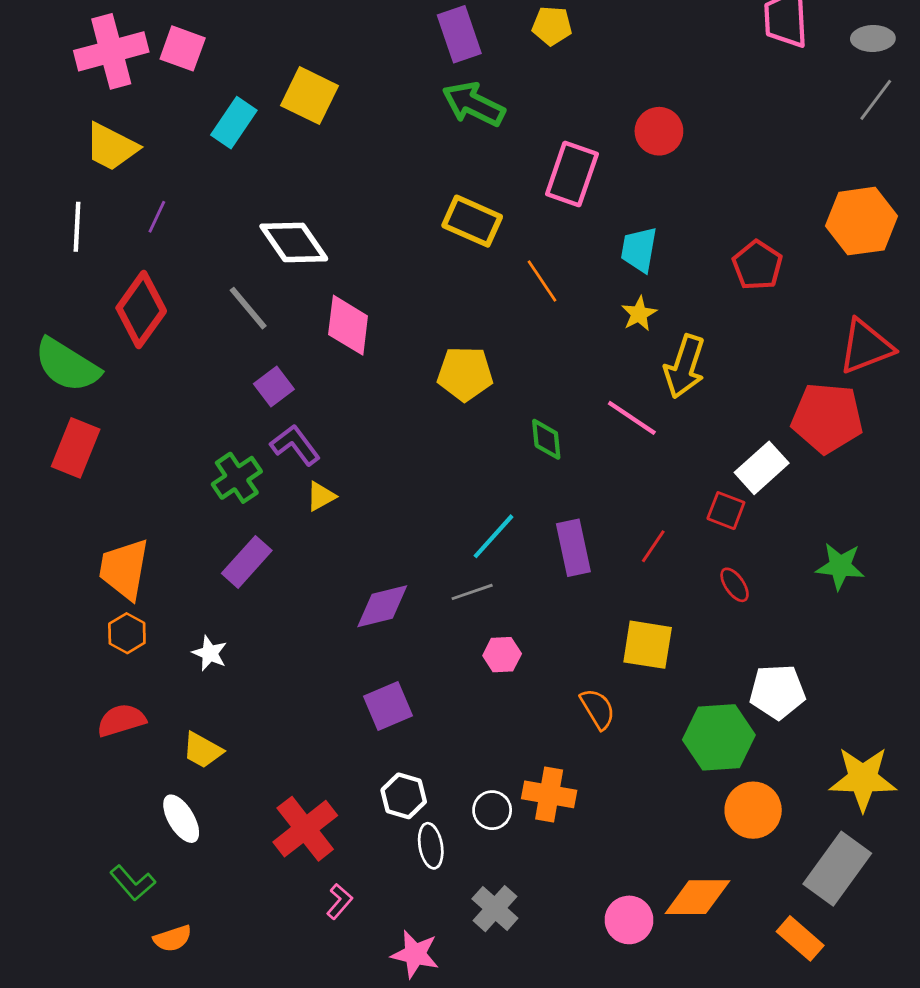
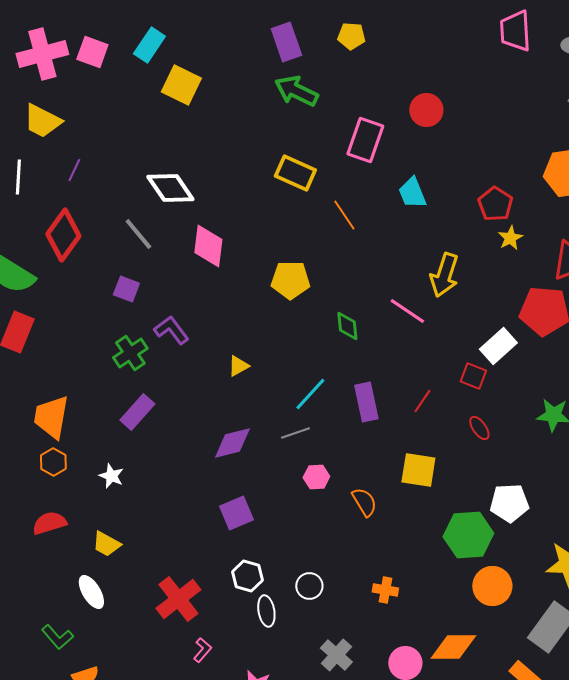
cyan rectangle: (234, 123) -> (149, 45), moved
cyan trapezoid: (639, 250) -> (412, 193), turned -32
yellow star: (639, 314) -> (510, 238), moved
purple square: (274, 387) -> (126, 289), moved, turned -32
yellow triangle: (321, 496) -> (238, 366), moved
orange semicircle: (598, 709) -> (364, 502), moved
orange cross: (549, 794) -> (385, 590), moved, size x0.7
gray cross: (495, 909) -> (336, 655), moved

